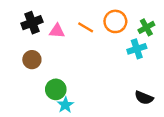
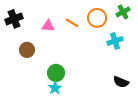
black cross: (32, 23) -> (14, 19), moved
green cross: (146, 27) -> (123, 12), moved
green circle: (56, 89) -> (56, 73), moved

